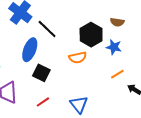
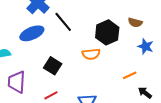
blue star: (114, 47) -> (146, 46), moved
blue ellipse: (30, 50) -> (32, 33), moved, turned 40

